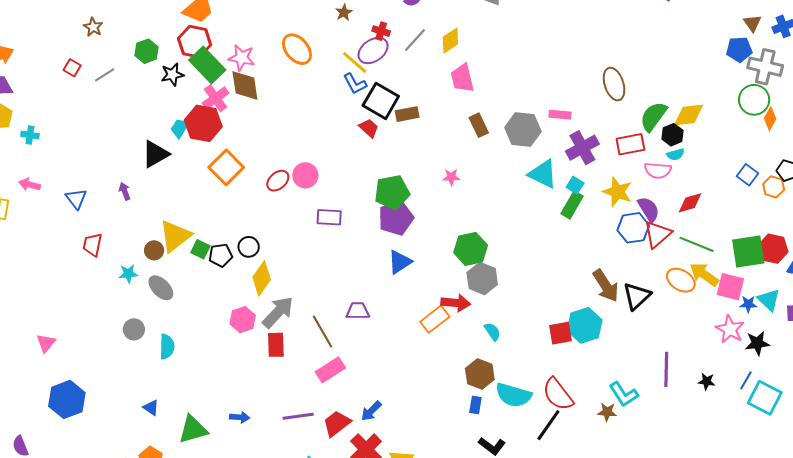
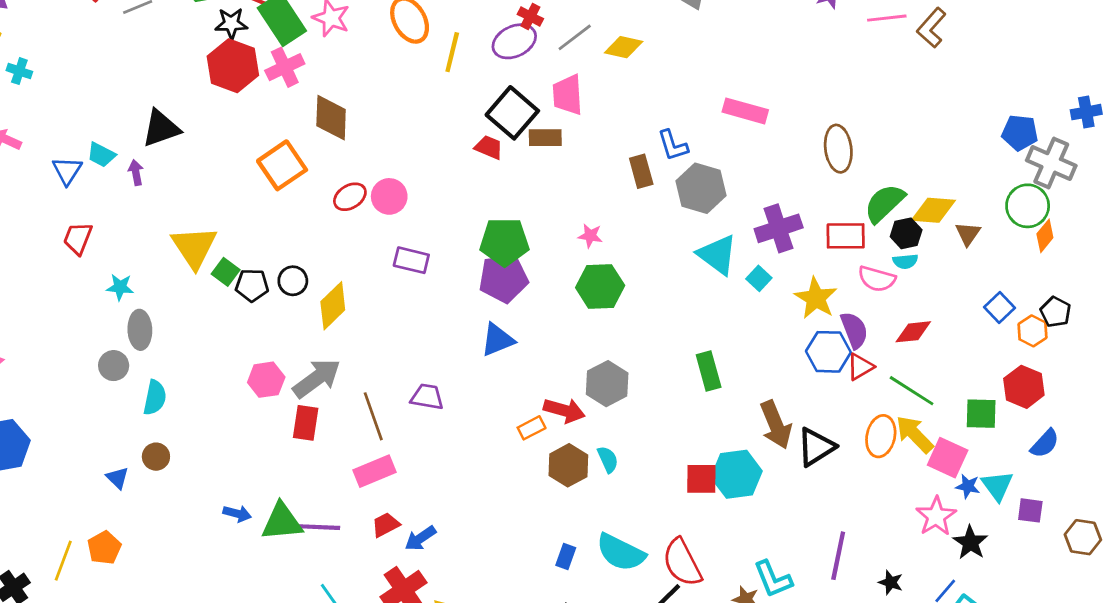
brown triangle: (752, 23) -> (968, 234), moved
yellow diamond: (450, 41) -> (624, 47), turned 36
yellow line: (355, 62) -> (452, 52), moved, turned 52
pink trapezoid: (462, 78) -> (567, 95), moved
blue L-shape: (355, 84) -> (673, 145), moved
brown diamond: (245, 86) -> (331, 118), moved
pink rectangle: (560, 115) -> (745, 111), moved, size x1.4
red hexagon: (203, 123) -> (233, 66), moved
cyan trapezoid: (180, 128) -> (101, 155), moved, turned -105
red trapezoid: (369, 128) -> (489, 147), turned -30
black triangle: (155, 154) -> (161, 128), moved
green rectangle: (572, 205) -> (709, 371), moved, turned -56
red triangle: (657, 234) -> (860, 367), size x0.7
yellow triangle: (175, 236) -> (194, 247), turned -36
green hexagon: (471, 249) -> (600, 287), moved
red hexagon: (773, 249) -> (1024, 387), moved
brown circle: (154, 250) -> (156, 457), moved
green square: (748, 251) -> (981, 414), size x0.7
yellow diamond: (262, 278) -> (333, 306), moved
orange ellipse: (681, 280) -> (881, 436), turned 60
gray ellipse: (161, 288) -> (140, 330), moved, turned 32
orange rectangle: (435, 319) -> (532, 428), size x0.7
black star: (757, 343) -> (970, 543), turned 30
brown hexagon: (480, 374) -> (568, 465), moved
red trapezoid: (337, 423) -> (386, 525), moved, size x0.7
green triangle: (193, 430) -> (282, 522), moved

